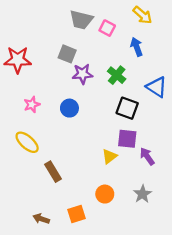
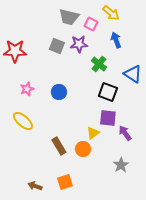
yellow arrow: (142, 15) -> (111, 13), moved
purple star: (82, 74) -> (79, 44), moved
brown rectangle: (53, 172) -> (59, 146), moved
orange circle: (105, 194) -> (83, 149), moved

